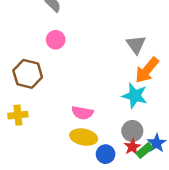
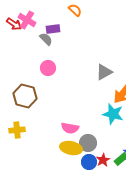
gray triangle: (136, 45) -> (104, 72), moved, turned 36
gray circle: (132, 131) -> (88, 143), moved
red star: (132, 147) -> (103, 160), moved

